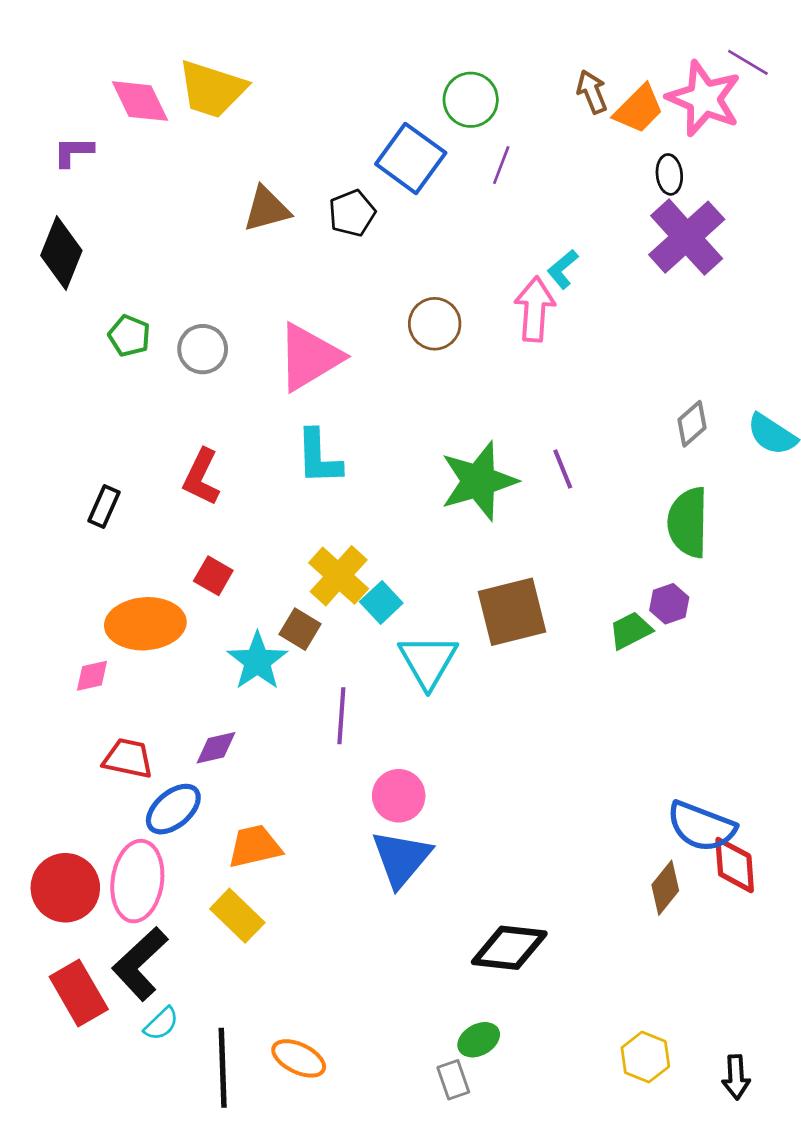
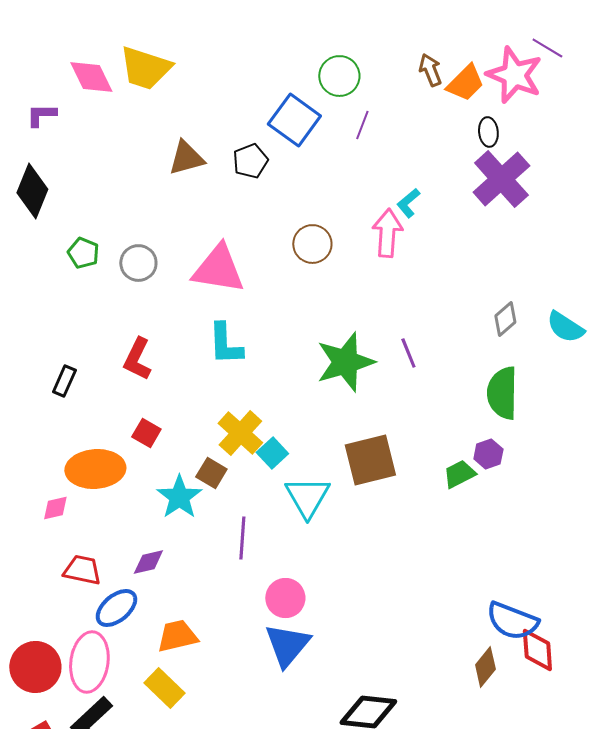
pink triangle: (309, 357) -> (218, 269), turned 40

